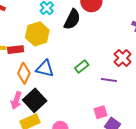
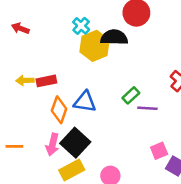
black semicircle: (72, 19) -> (114, 37), turned -110
yellow hexagon: (37, 34) -> (95, 46), moved
purple line: (109, 80) -> (147, 108), moved

